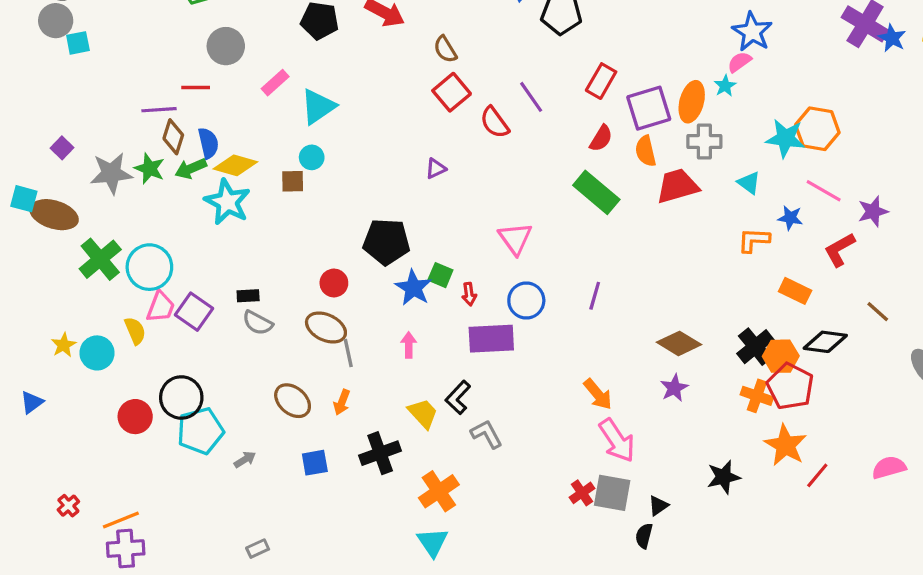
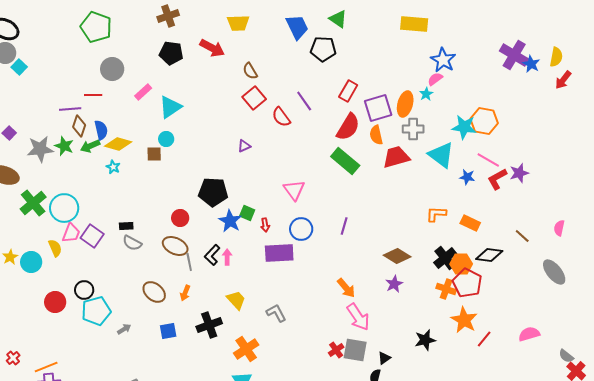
cyan square: (78, 43) -> (19, 67), turned -35
red semicircle: (601, 138) -> (348, 127), size x1.6
cyan triangle: (749, 183) -> (441, 155), size x1.8
cyan star: (227, 202) -> (113, 167), size x0.5
orange L-shape: (754, 240) -> (436, 214), moved
red L-shape: (840, 250) -> (497, 179), moved
black circle: (181, 397) -> (84, 290), size x0.7
black L-shape: (458, 397) -> (212, 255), moved

